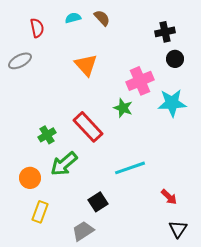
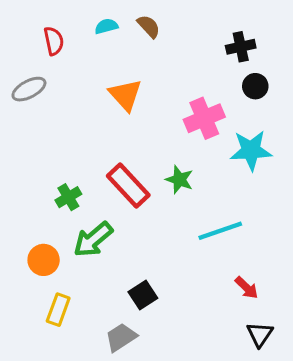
green star: (123, 108) -> (179, 180), moved
cyan line: (130, 168) -> (220, 231), moved

